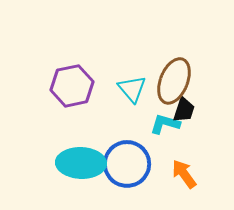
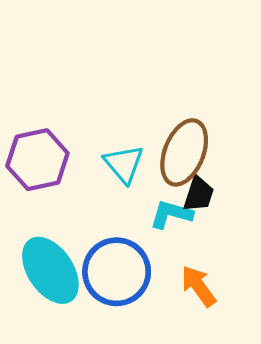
cyan ellipse: (81, 163) -> (50, 270), turned 54

